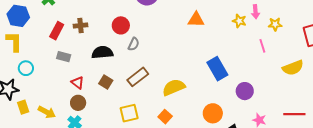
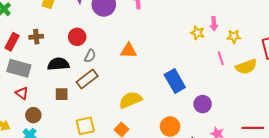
orange triangle: (196, 20) -> (129, 51), moved
gray rectangle: (64, 57) -> (19, 68), size x1.6
yellow semicircle: (293, 68) -> (246, 67), moved
brown rectangle: (138, 77) -> (87, 79), moved
brown square: (106, 82) -> (62, 94), turned -32
red triangle: (78, 83) -> (22, 93), moved

